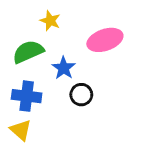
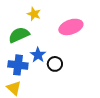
blue star: (64, 68) -> (38, 55), moved

